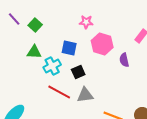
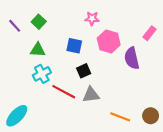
purple line: (14, 19) -> (15, 26), moved
purple semicircle: (124, 60) -> (132, 58), size x1.5
cyan cross: (52, 66) -> (42, 74), moved

